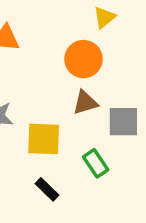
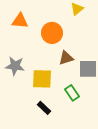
orange circle: (83, 59) -> (52, 33), moved

